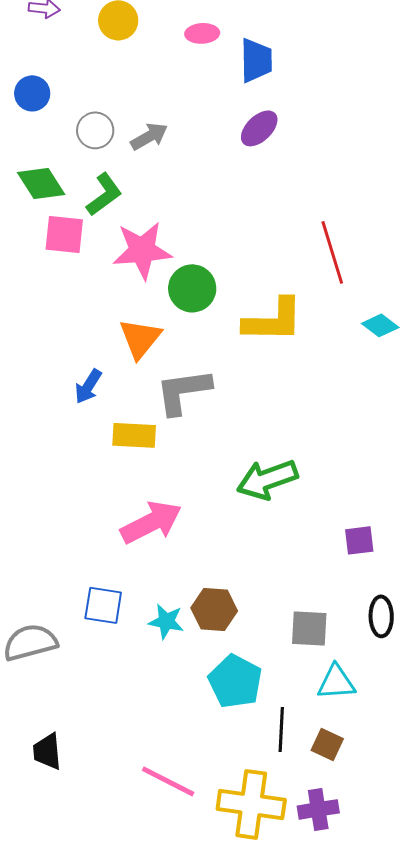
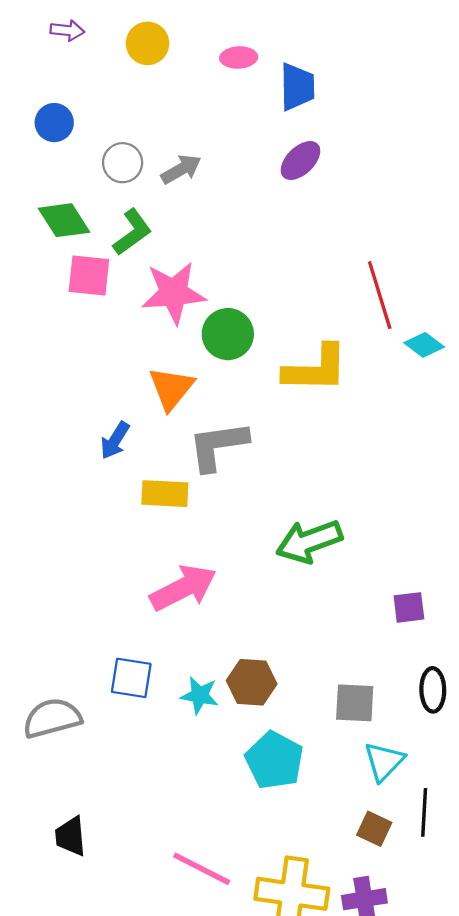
cyan diamond: (380, 325) -> (424, 345), moved
cyan triangle: (336, 682) -> (384, 761), turned -42
black line: (281, 729) -> (424, 812), moved

